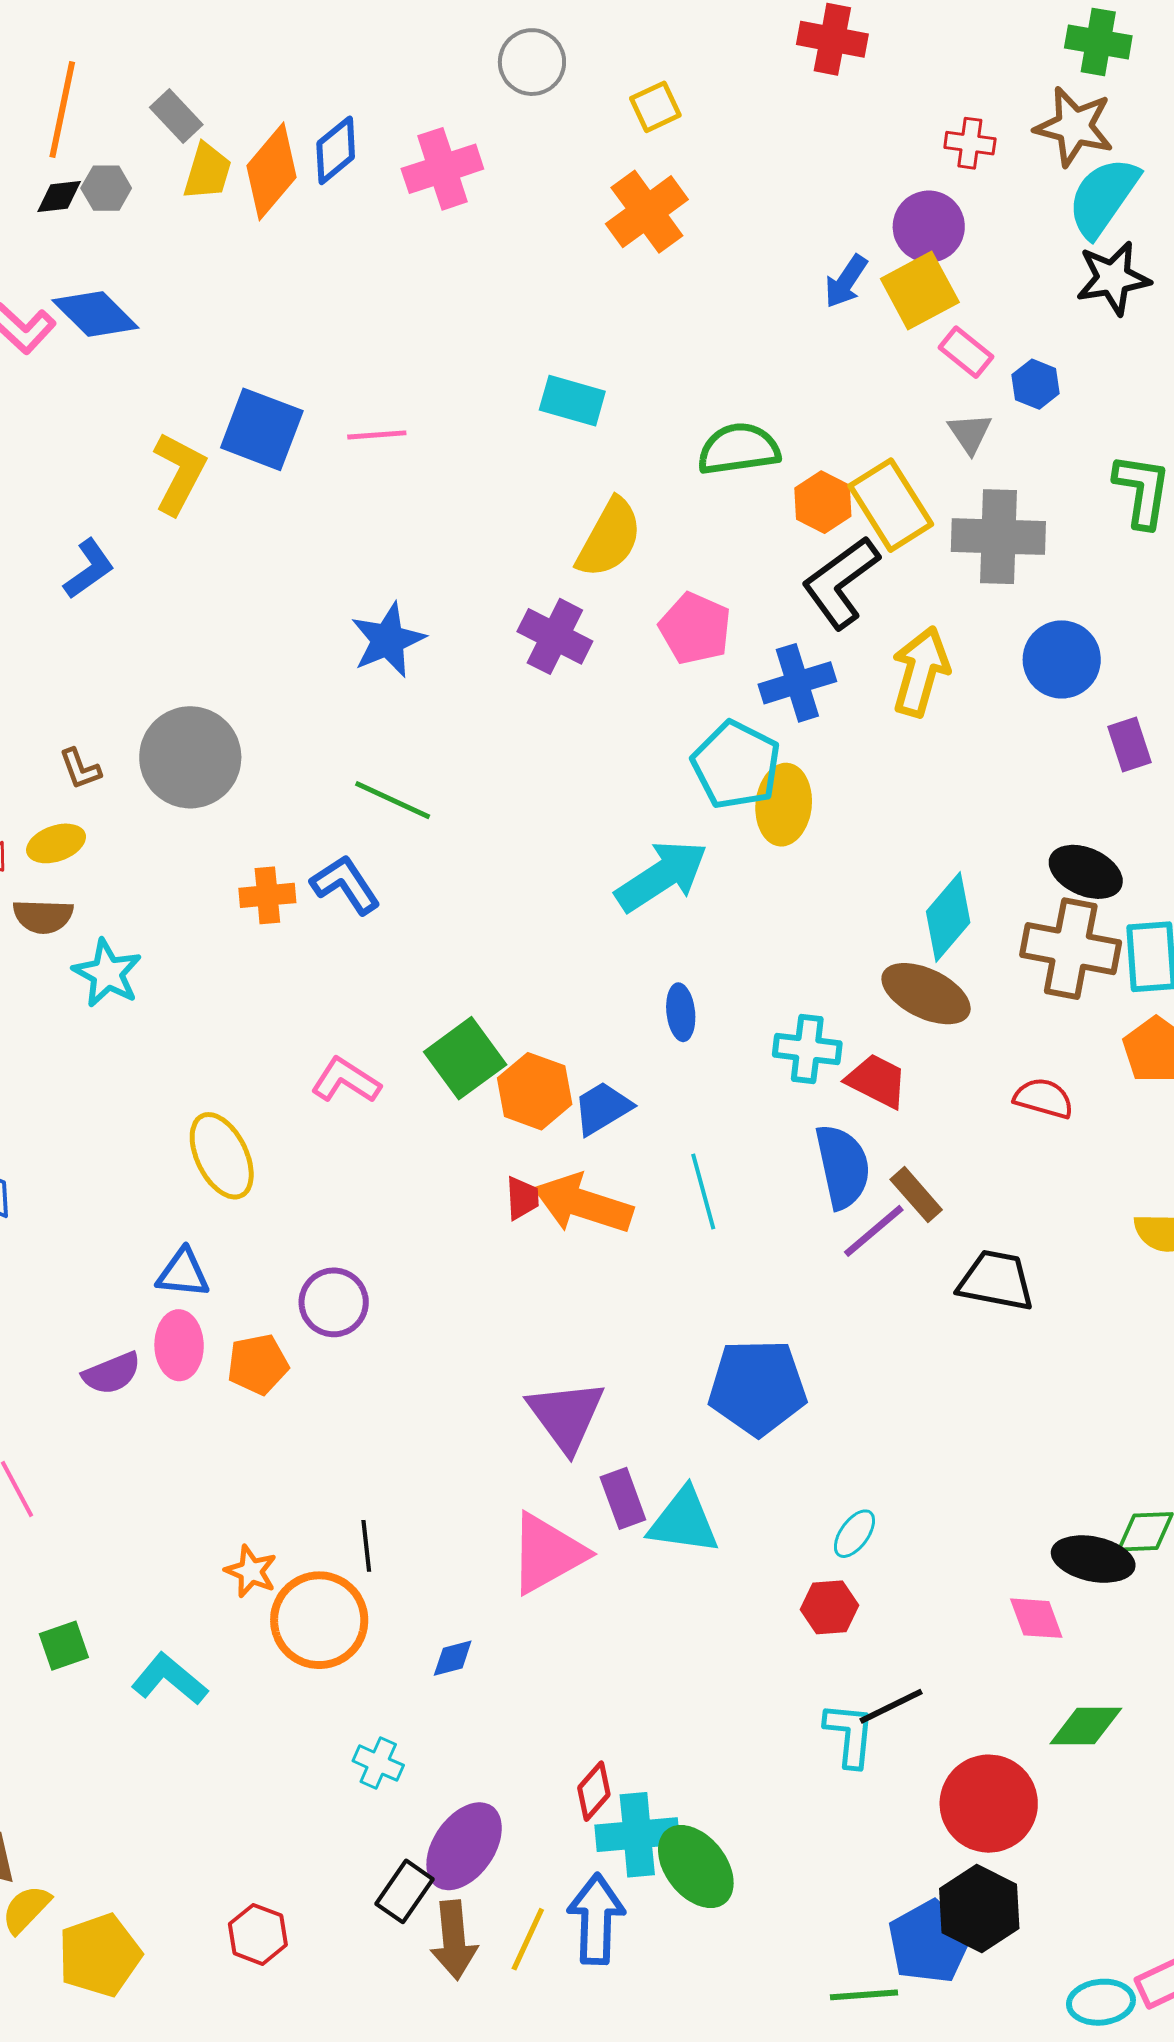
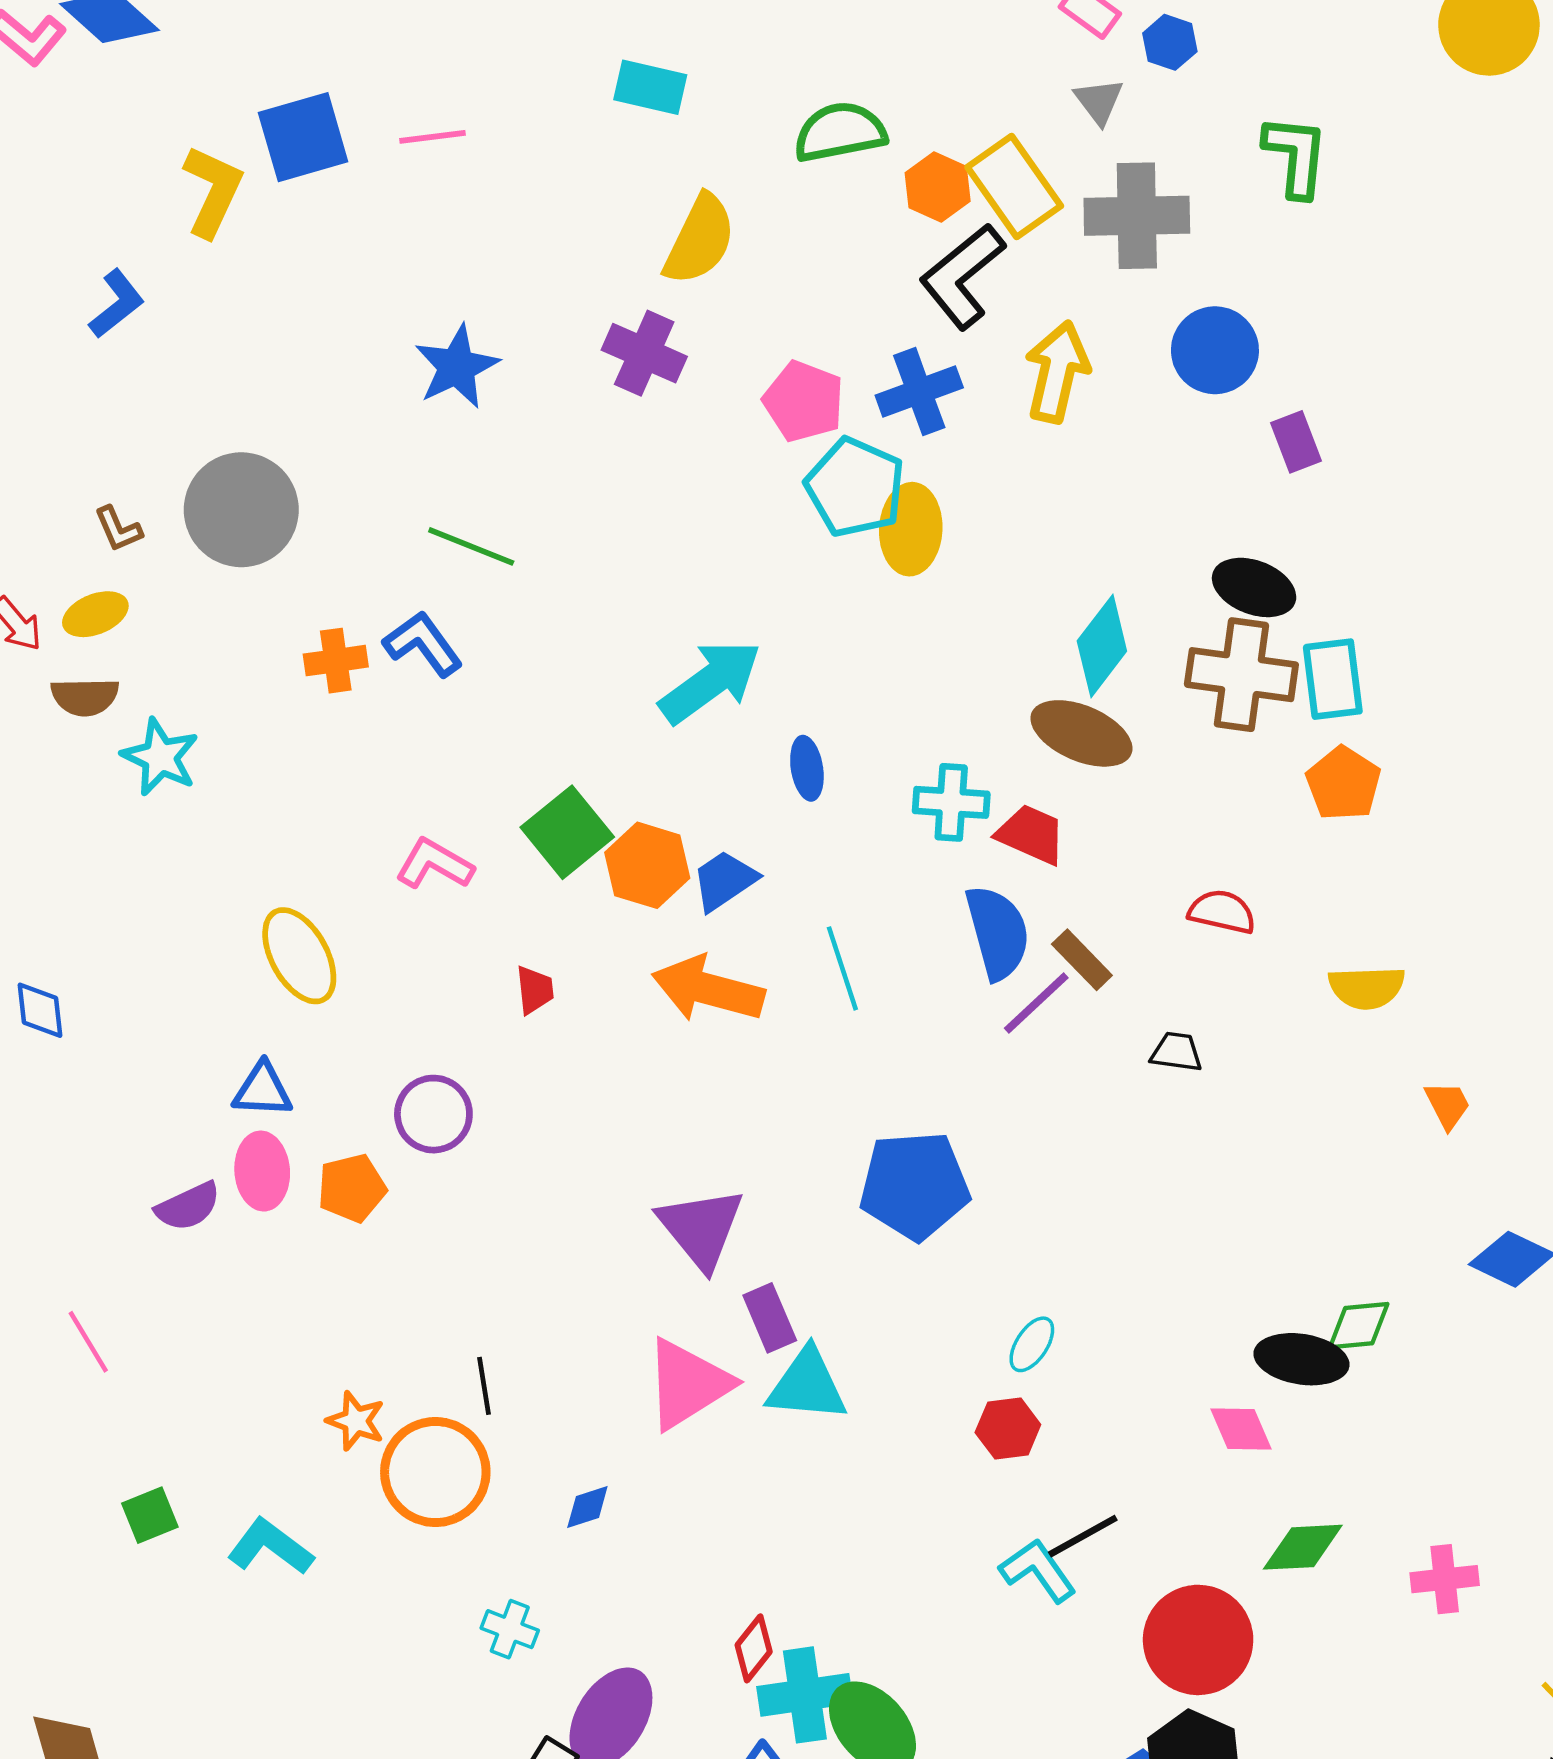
blue square: (262, 429) -> (303, 137), turned -34
pink pentagon: (695, 628) -> (804, 401), moved
cyan arrow: (662, 876) -> (710, 682), moved
red semicircle: (1044, 1098) -> (1222, 912), moved
red trapezoid: (522, 1198) -> (535, 990), moved
black trapezoid: (996, 1281) -> (1176, 1052), size x0.6
cyan triangle: (684, 1521) -> (807, 1385), moved
cyan L-shape: (850, 1735) -> (1038, 1570), turned -38

